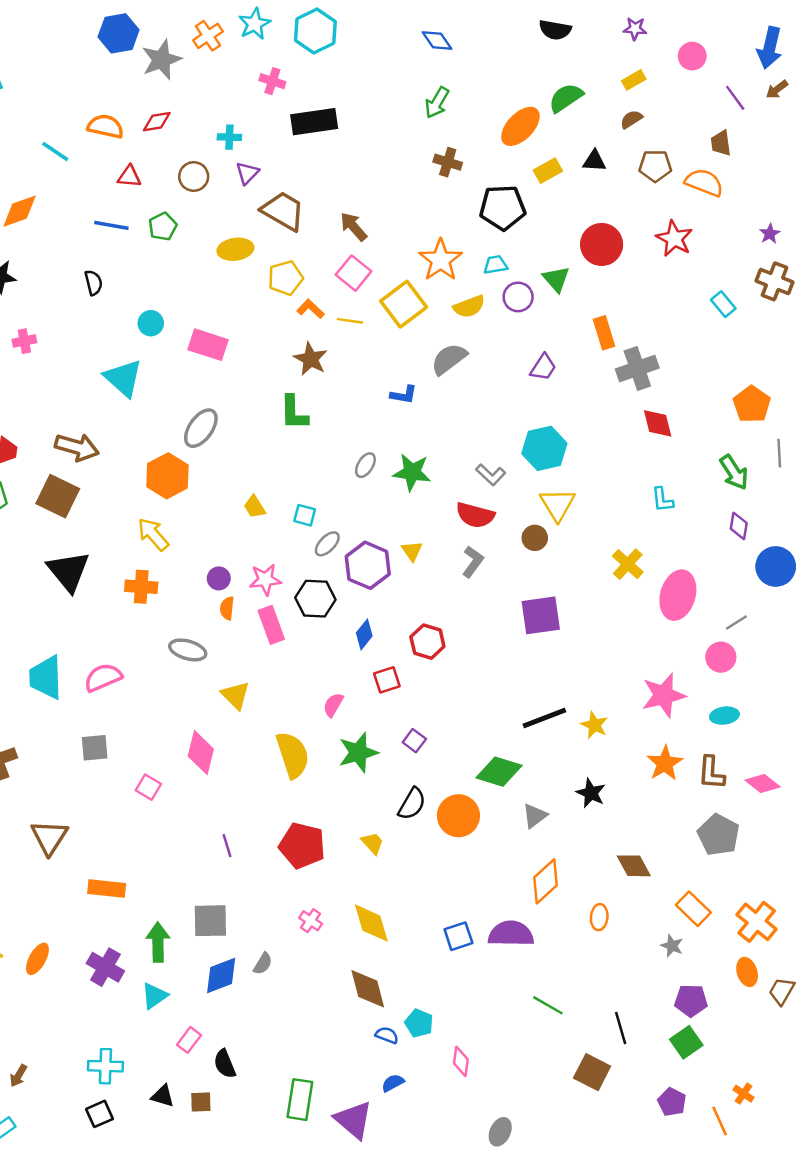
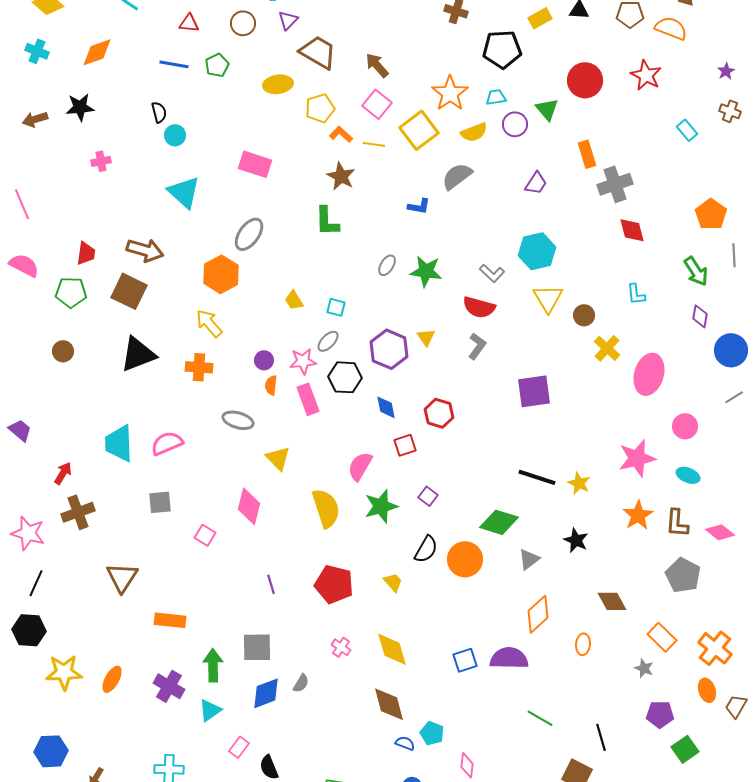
brown cross: (774, 281) -> (730, 111), size x0.7
cyan circle: (151, 323) -> (175, 135), moved
brown circle: (535, 538) -> (584, 315), moved
gray ellipse: (327, 544) -> (328, 341), moved
black triangle: (68, 571) -> (138, 354), turned 48
gray line: (736, 623) -> (734, 397), moved
blue diamond: (364, 634) -> (386, 407), turned -50
pink semicircle: (333, 705) -> (360, 466), size x1.4
cyan ellipse: (724, 716) -> (688, 475), turned 30
black line: (544, 718) -> (537, 477), turned 39
green square: (686, 1042) -> (685, 749), moved

